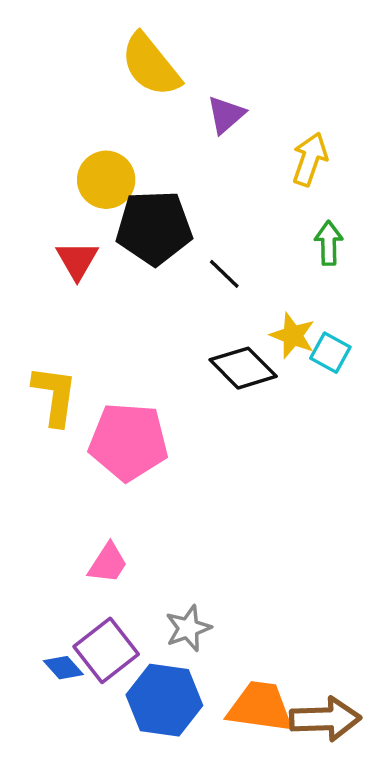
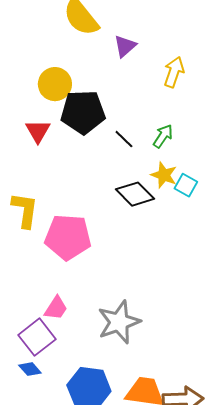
green arrow: (329, 243) -> (163, 136), moved, turned 35
gray star: (188, 628) -> (119, 322), moved, size x1.6
purple square: (106, 650) -> (37, 337), moved

